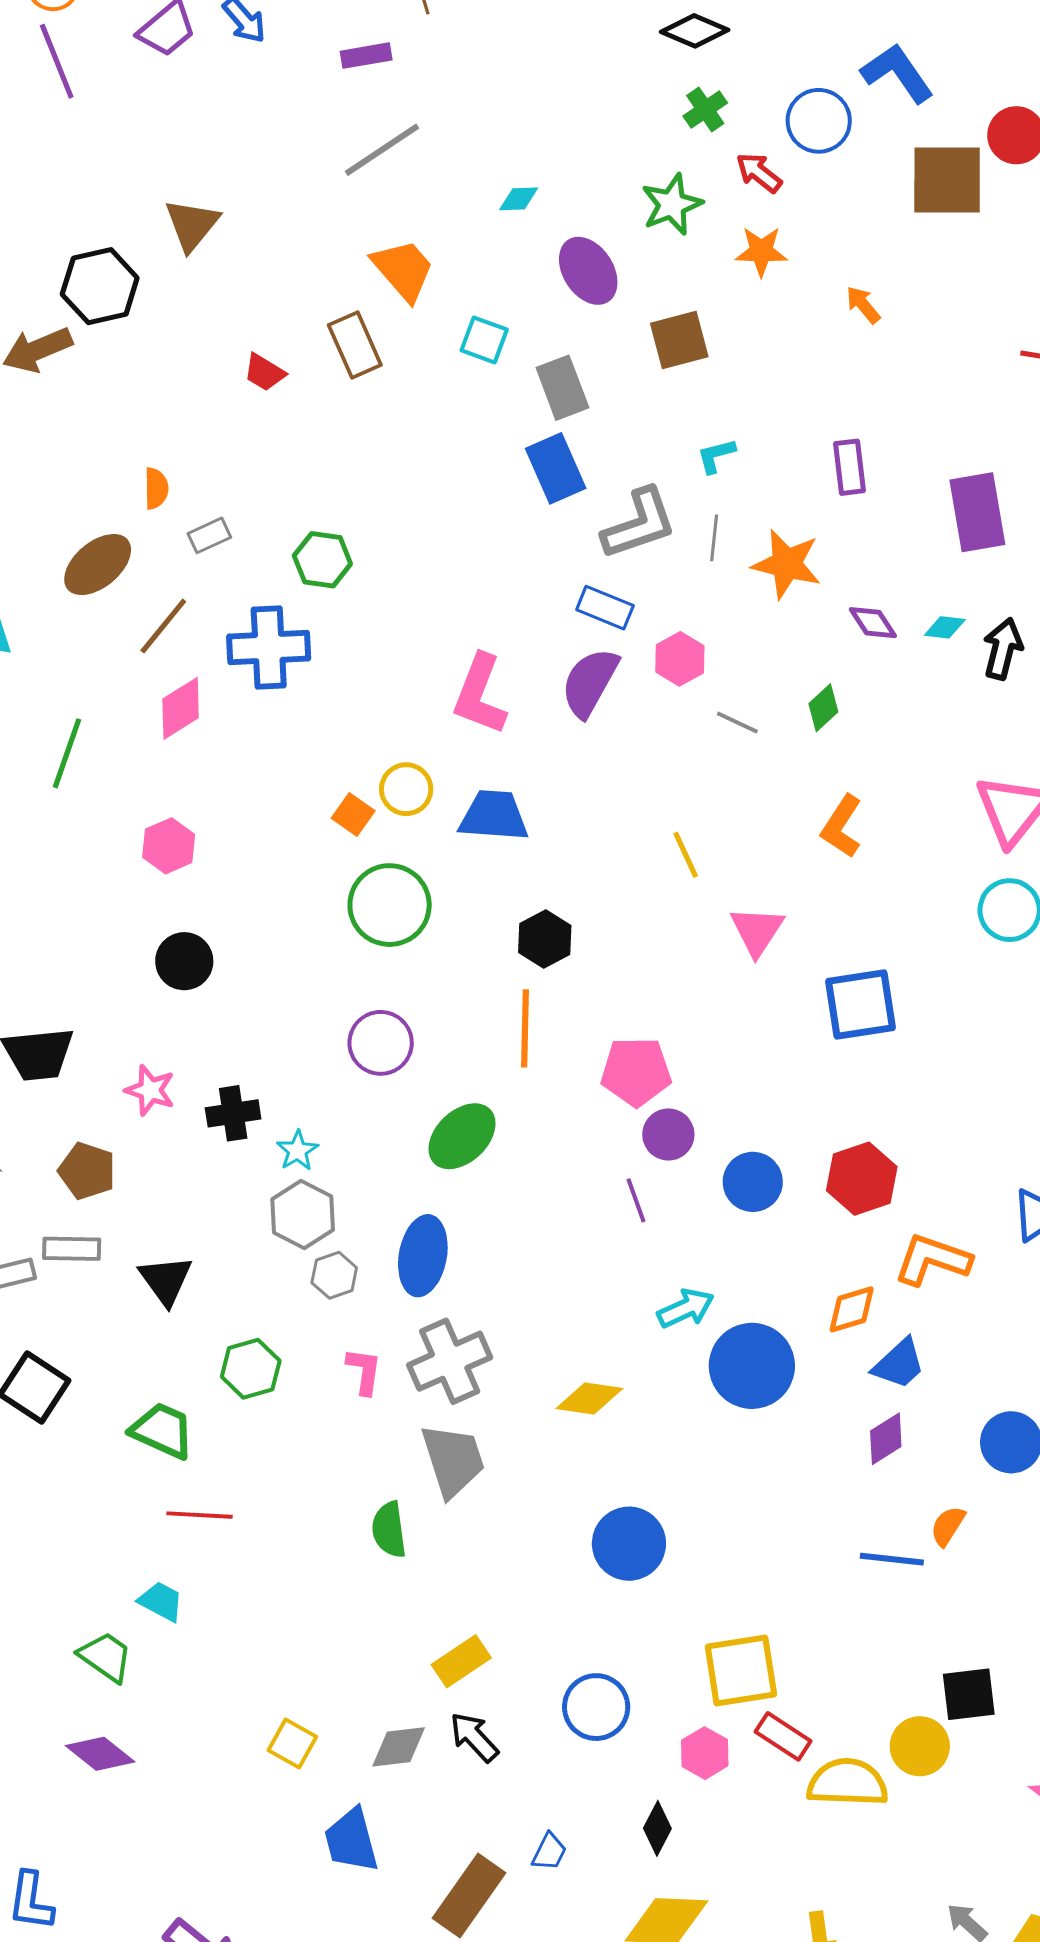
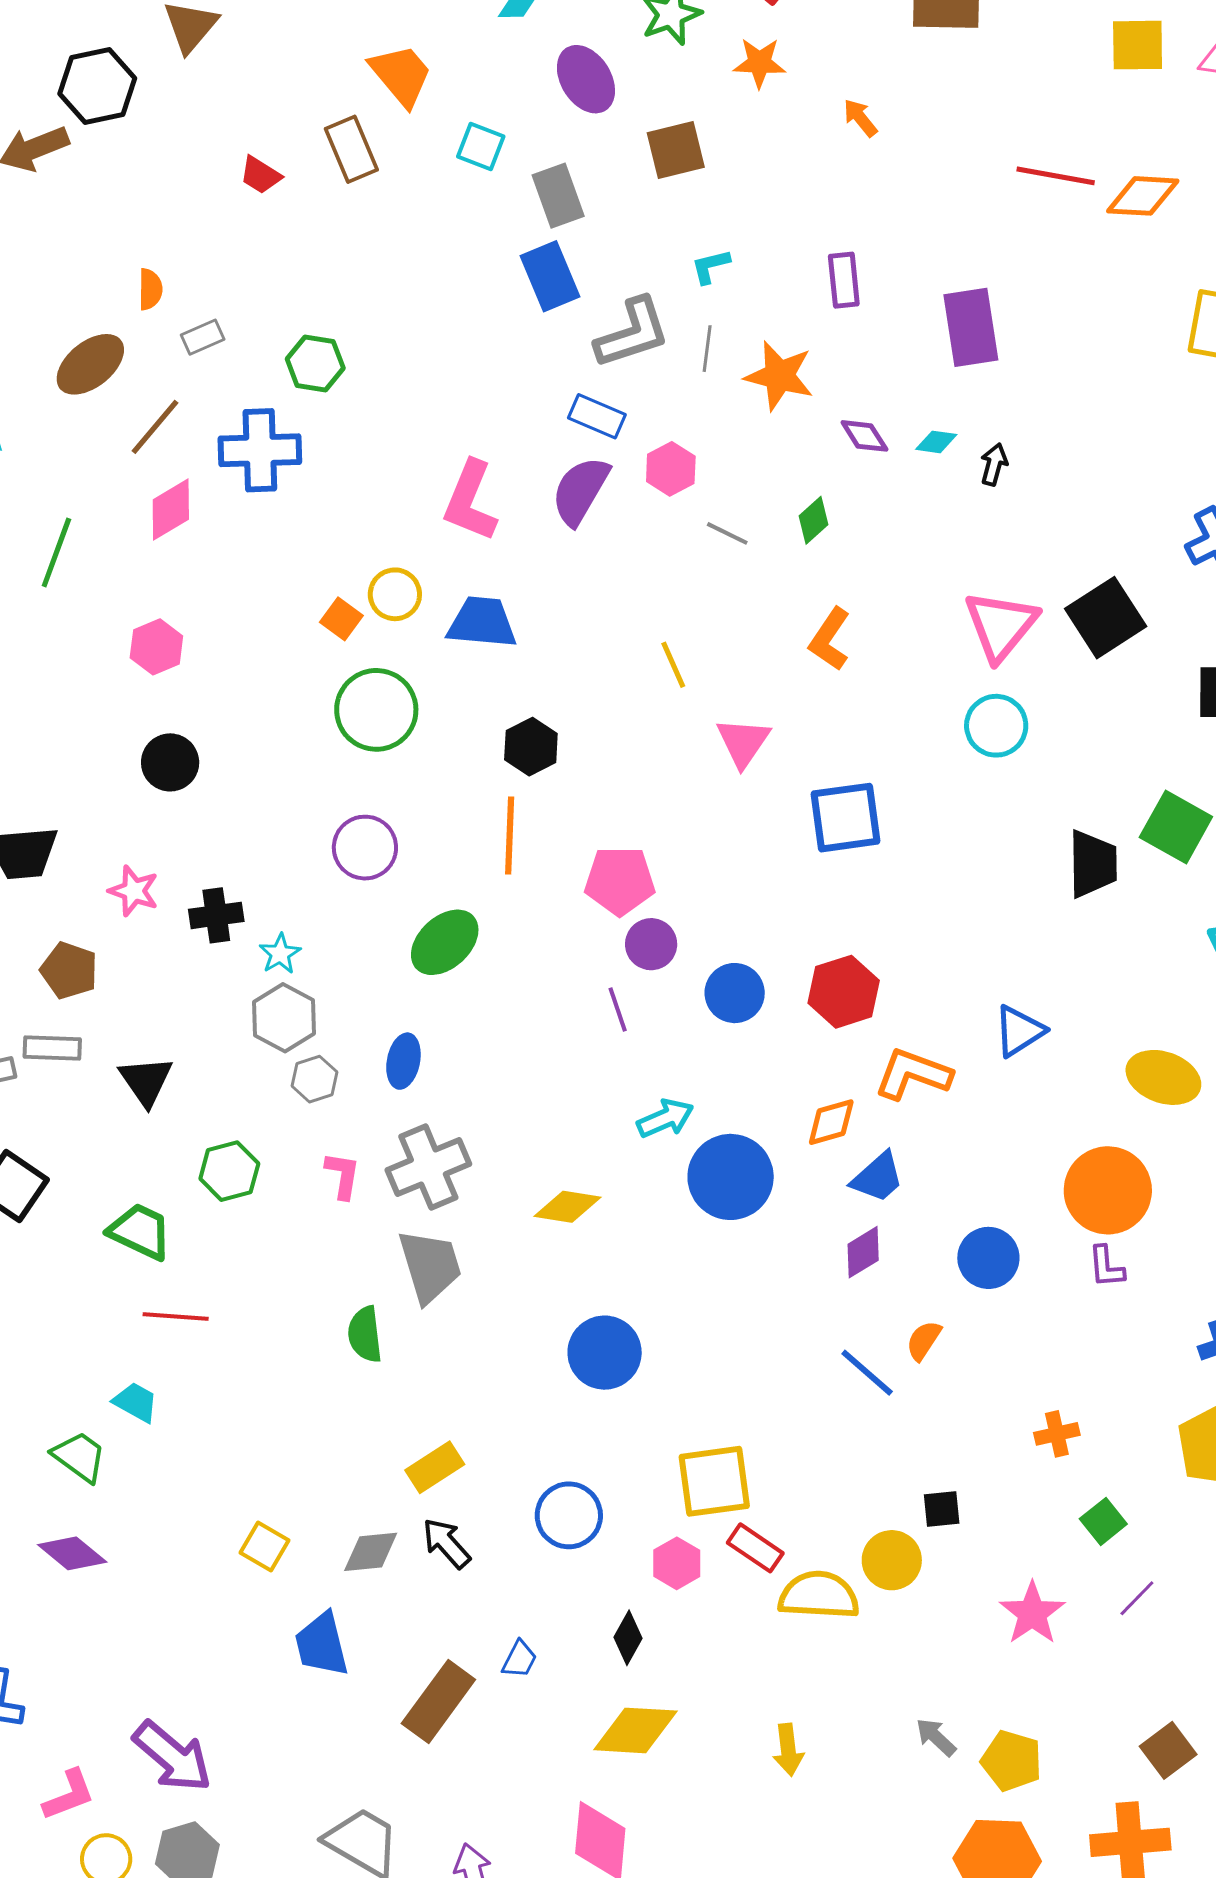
black arrow: (1003, 649) -> (994, 464), size x0.7
blue ellipse: (423, 1256) -> (403, 1061), size x0.7
blue line: (892, 1559) -> (867, 1373), turned 34
black square: (969, 1694) -> (942, 1509), size x0.7

